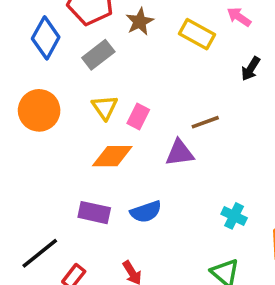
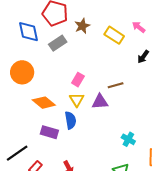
blue diamond: (46, 38) -> (29, 32), turned -45
yellow triangle: (105, 107) -> (77, 100), moved
orange diamond: (112, 156) -> (44, 103), moved, turned 35
blue semicircle: (146, 212) -> (70, 120), moved, turned -84

